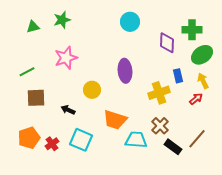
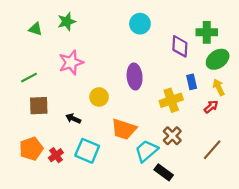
green triangle: (33, 27) -> (35, 29), turned 32
cyan trapezoid: (136, 140) -> (146, 151), turned -45
black rectangle: (173, 147) -> (164, 172), moved

